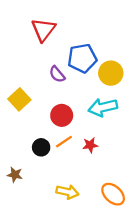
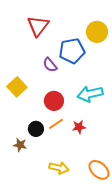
yellow circle: (111, 73) -> (97, 32), moved
brown star: (15, 175) -> (20, 145), moved

